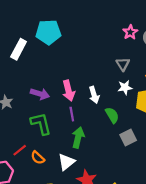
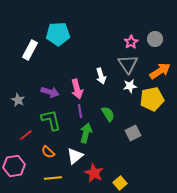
pink star: (130, 32) -> (131, 42), moved
gray triangle: (123, 64) -> (128, 64), size x1.5
white arrow: (94, 95) -> (101, 76), moved
green semicircle: (112, 115) -> (108, 114), moved
red line: (20, 150) -> (26, 135), moved

